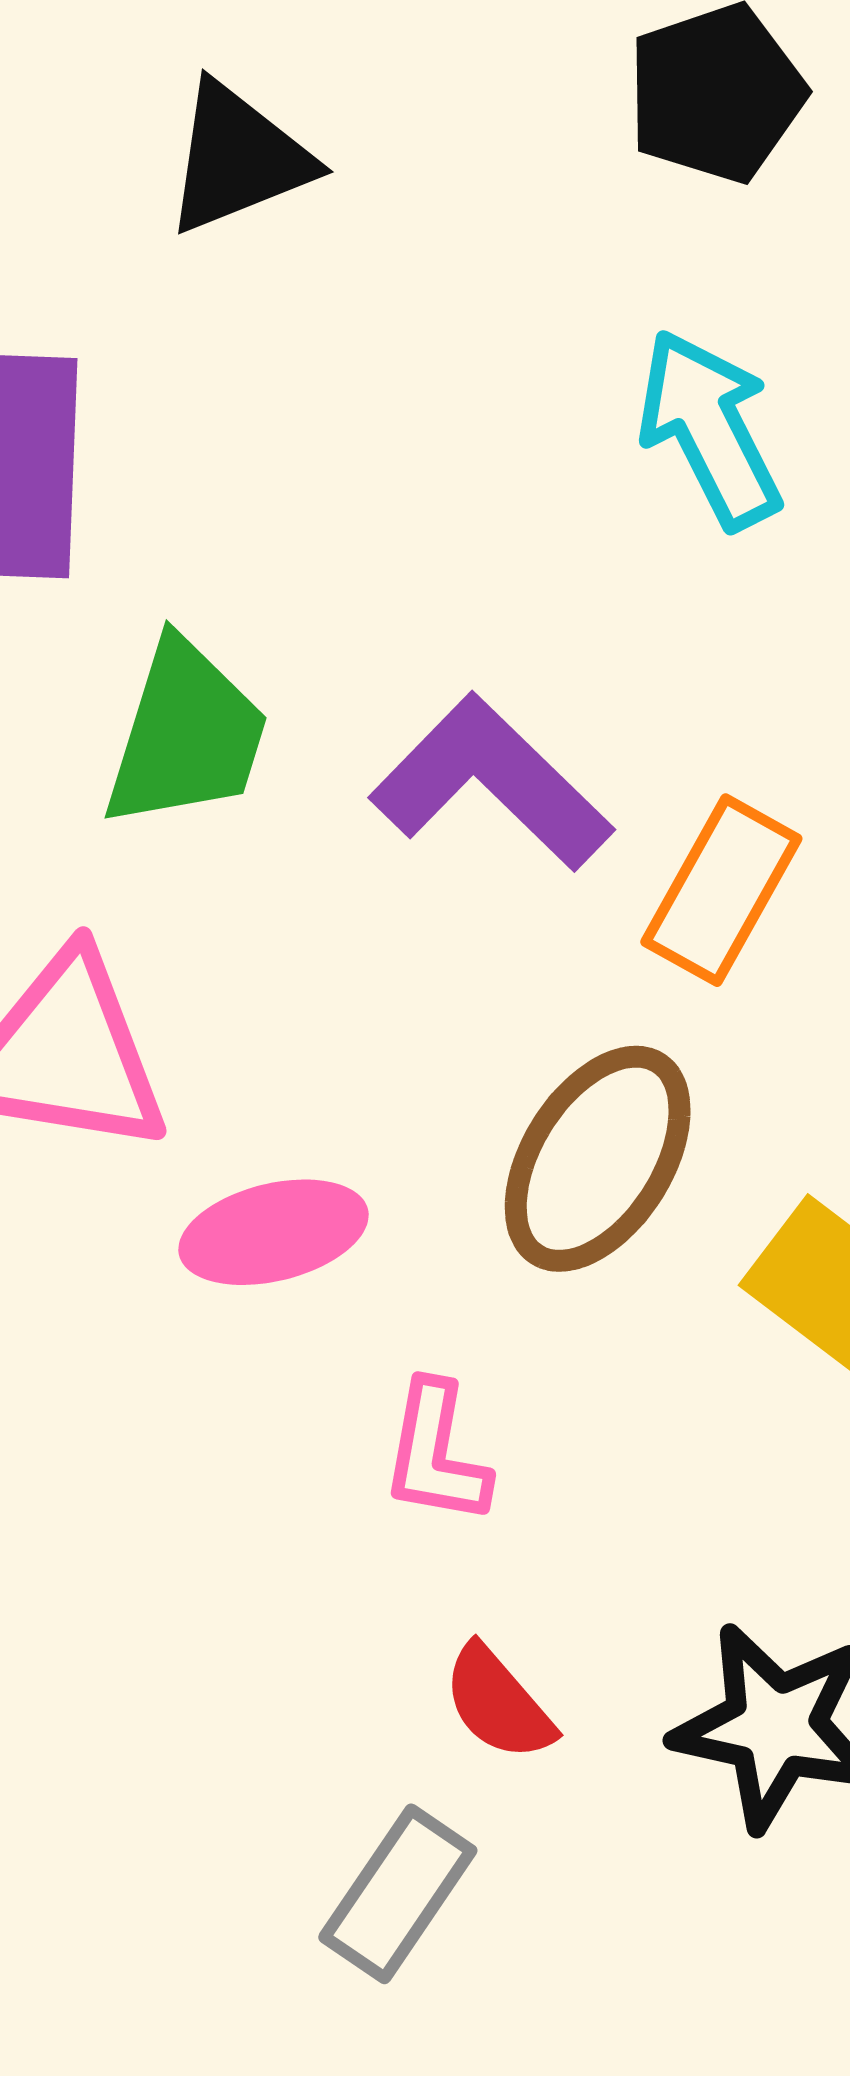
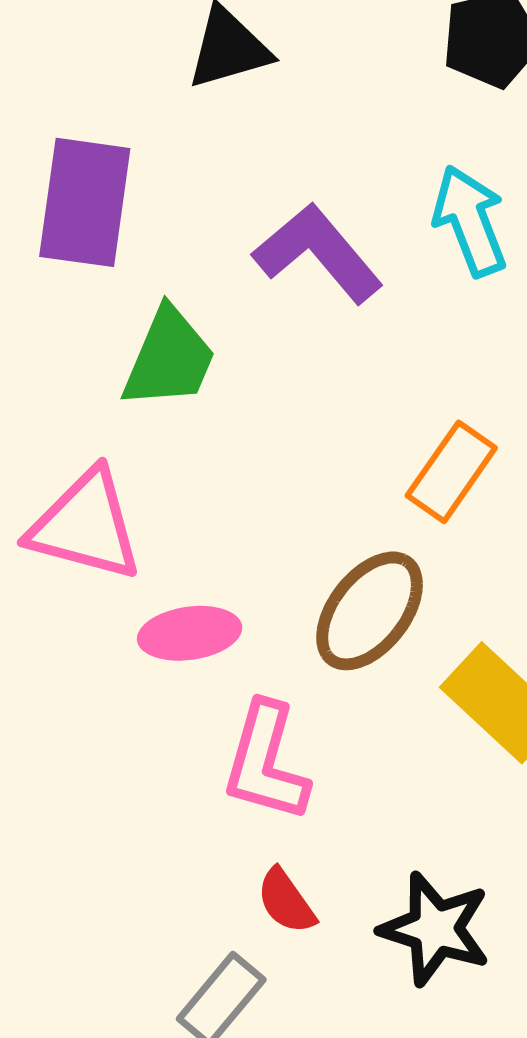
purple L-shape: (491, 783) -> (318, 253), moved
pink L-shape: (436, 1453) -> (266, 762), size x1.5

